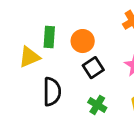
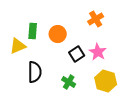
black square: (93, 68) -> (77, 54), moved

